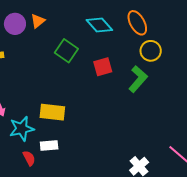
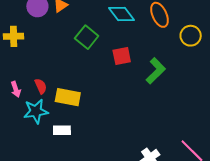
yellow circle: (151, 51) -> (191, 36), moved
red semicircle: (29, 158) -> (41, 86), moved

